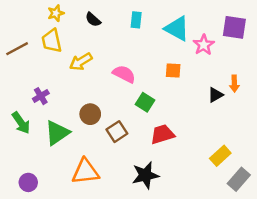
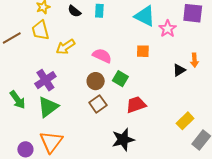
cyan rectangle: (136, 20) -> (99, 11), moved
purple cross: (41, 96) -> (45, 80), moved, size x1.5
brown circle: (90, 114) -> (96, 81), moved
orange triangle: (85, 172) -> (51, 142), moved, turned -45

